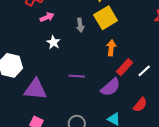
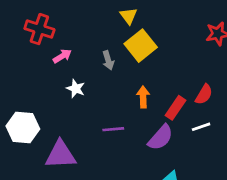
orange arrow: (111, 48) -> (143, 97), moved
white line: (144, 71) -> (201, 127), moved, turned 32
red semicircle: (140, 105) -> (204, 94), moved

